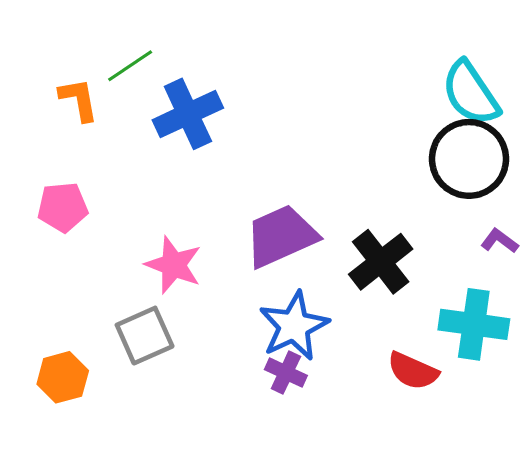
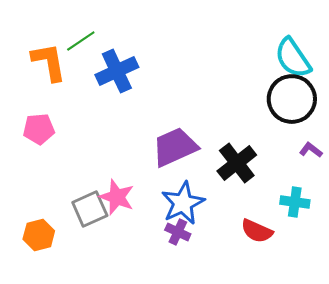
orange L-shape: (79, 100) -> (49, 62), size x1.4
pink star: (173, 265) -> (117, 197), moved
cyan cross: (474, 324) -> (295, 202), size x0.7

